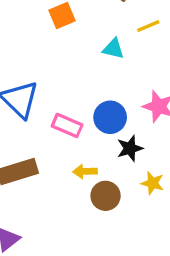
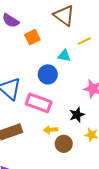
blue circle: (110, 117) -> (48, 74), moved
pink rectangle: (67, 125) -> (39, 103), size x1.4

